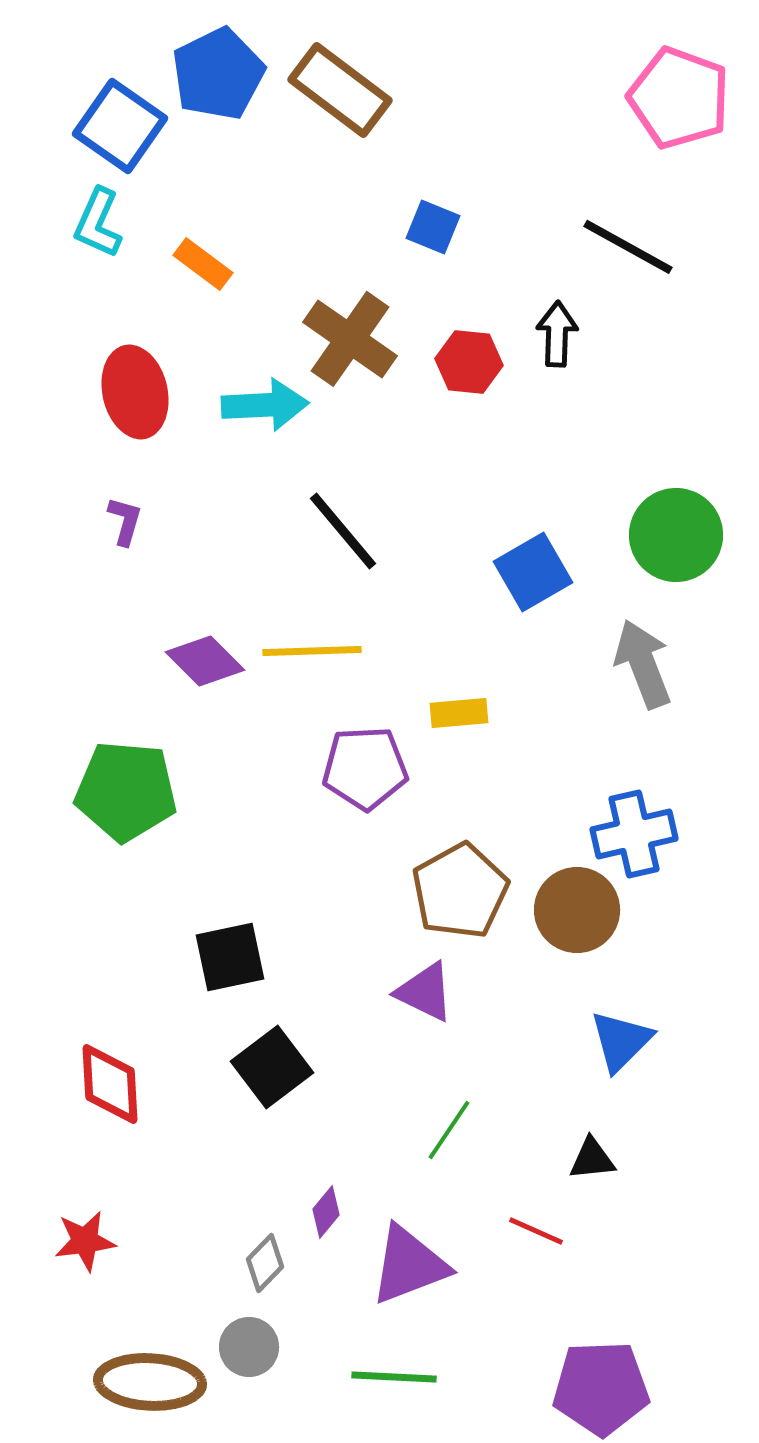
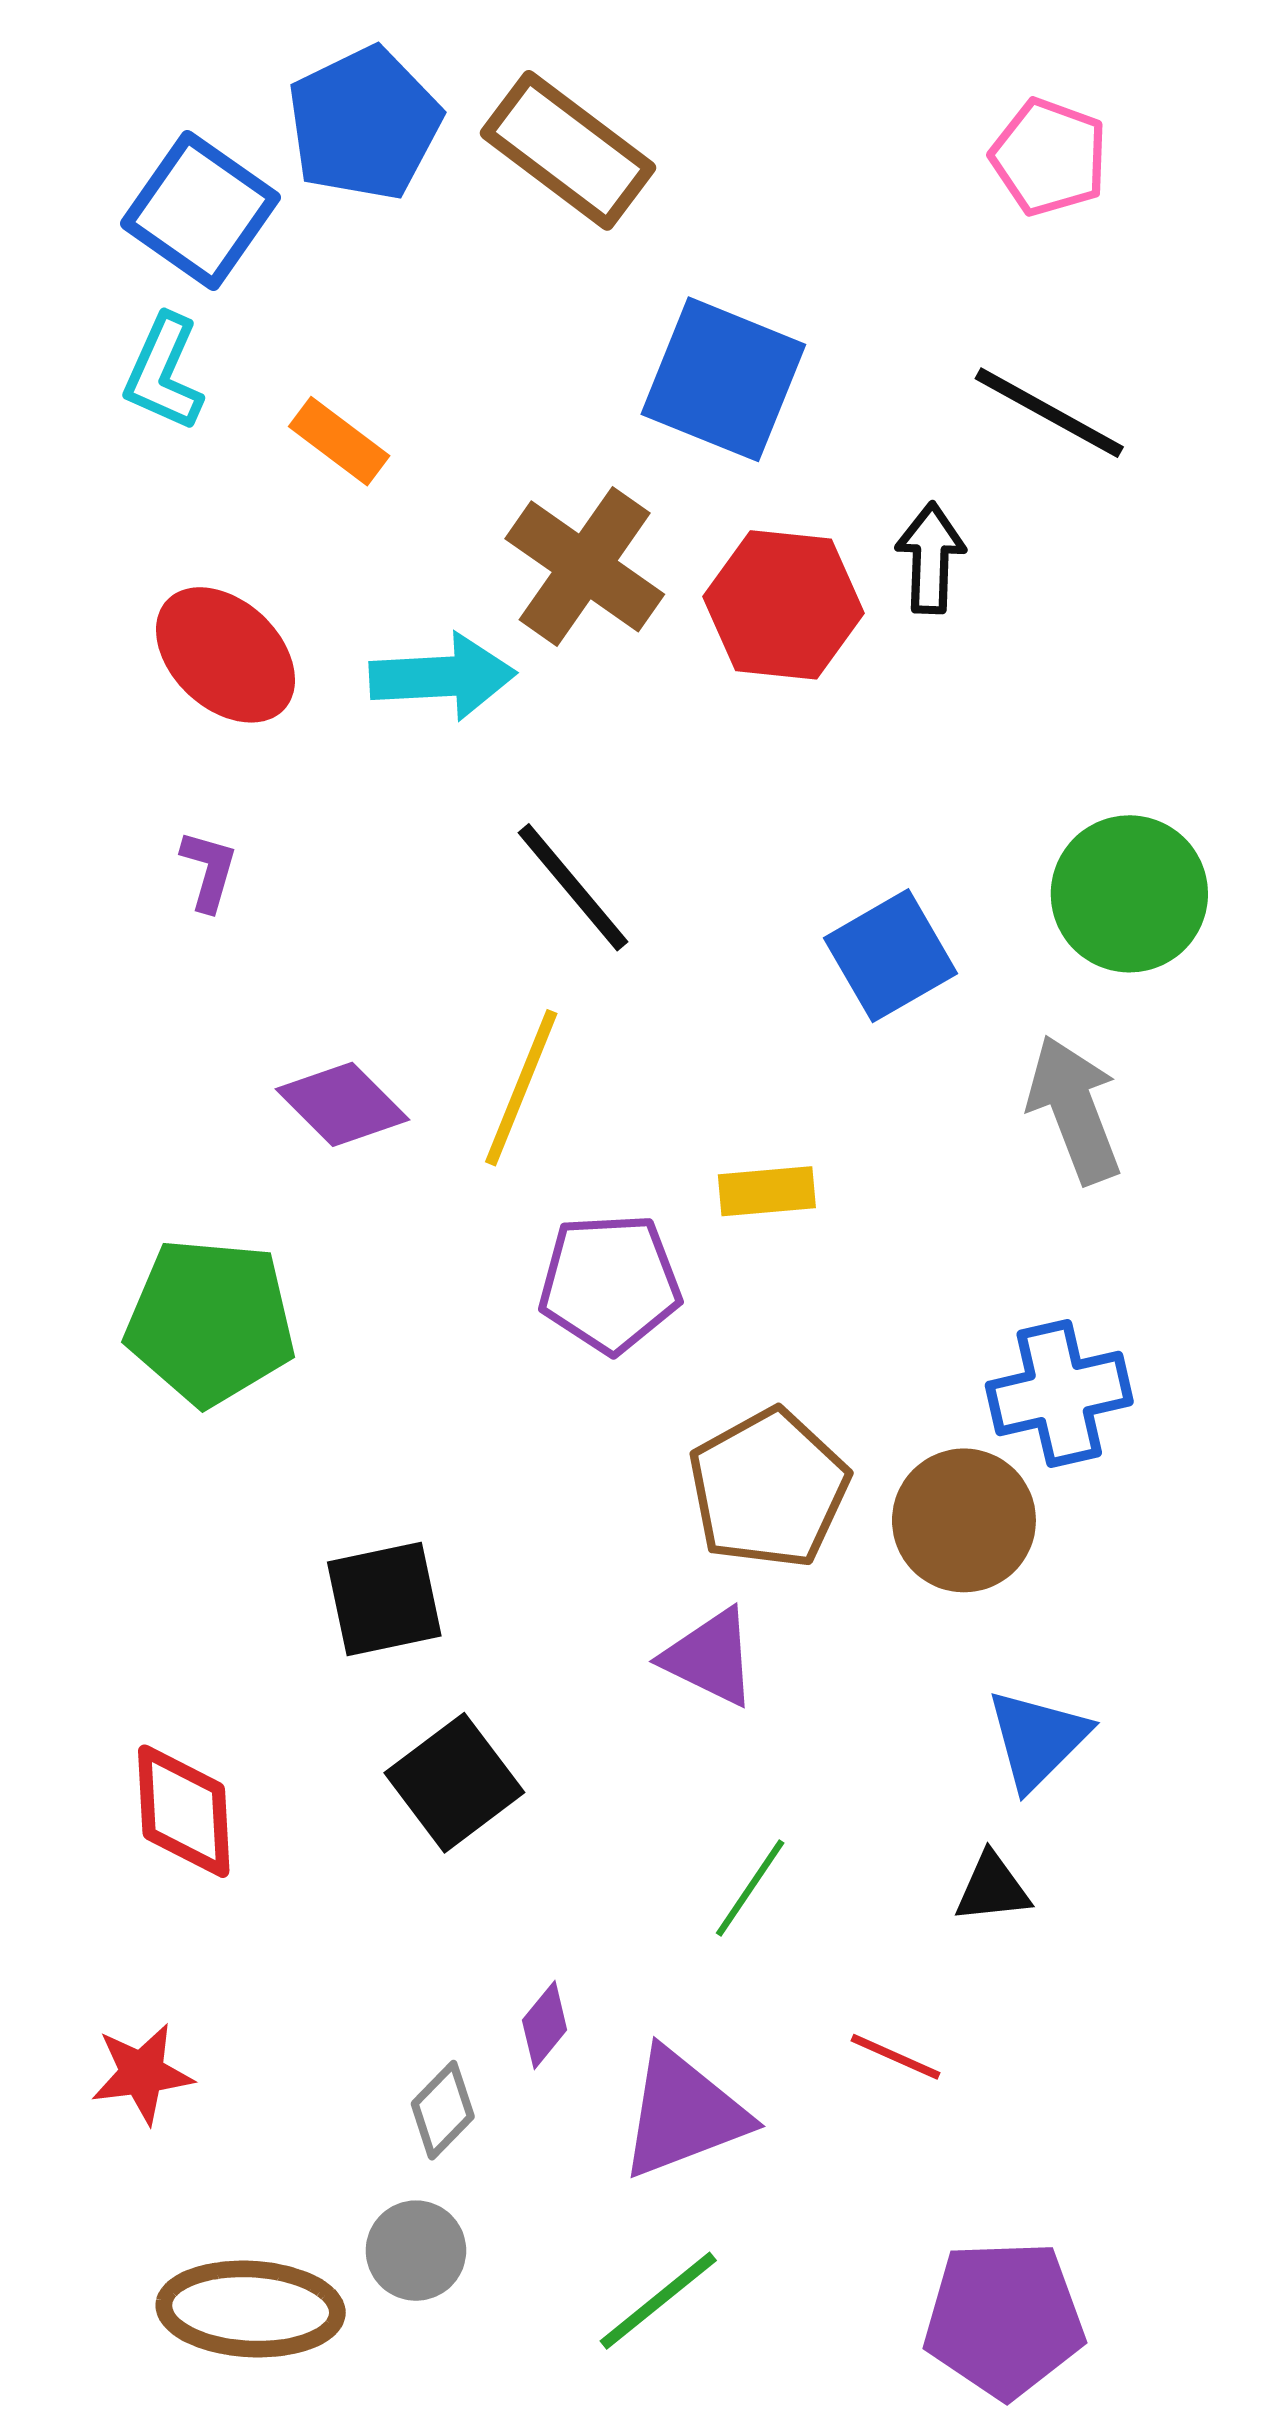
pink pentagon: (679, 98) -> (1049, 157), moved, size x0.7
blue square: (433, 227) -> (723, 379), size x1.8
red hexagon: (469, 362) -> (784, 605), size x1.4
red ellipse: (135, 392) -> (225, 655), turned -34
yellow line: (312, 651) -> (521, 1088), turned -66
black triangle: (592, 1159) -> (992, 1888), moved
green line: (394, 1377) -> (658, 2301), turned -42

